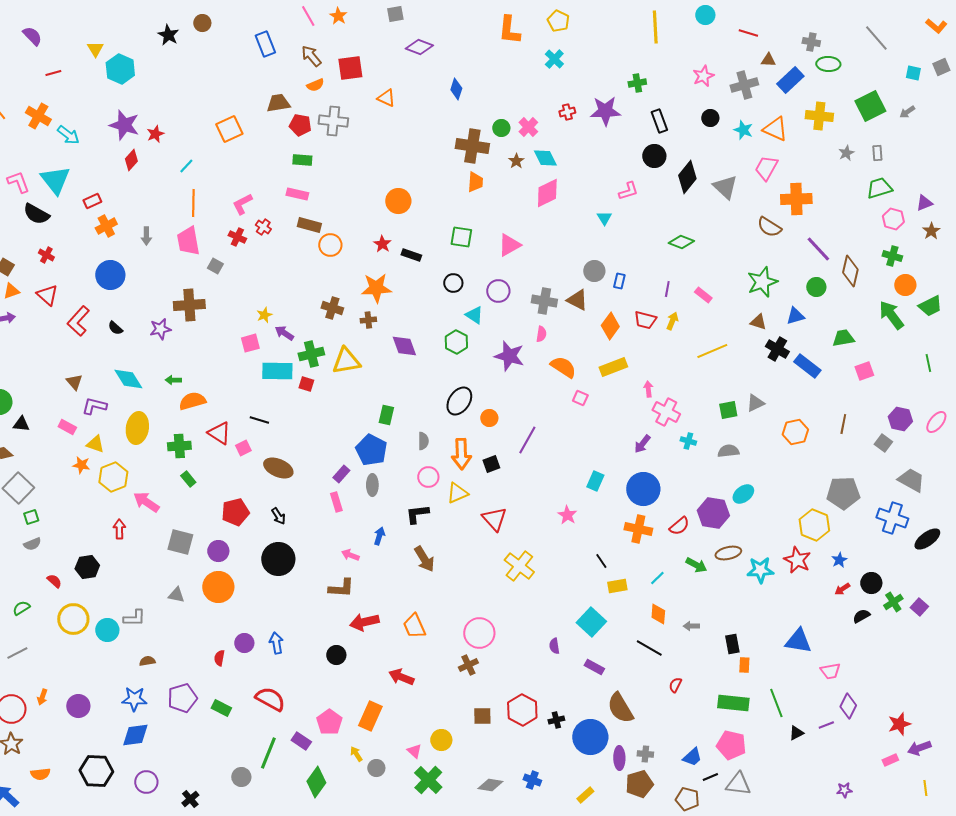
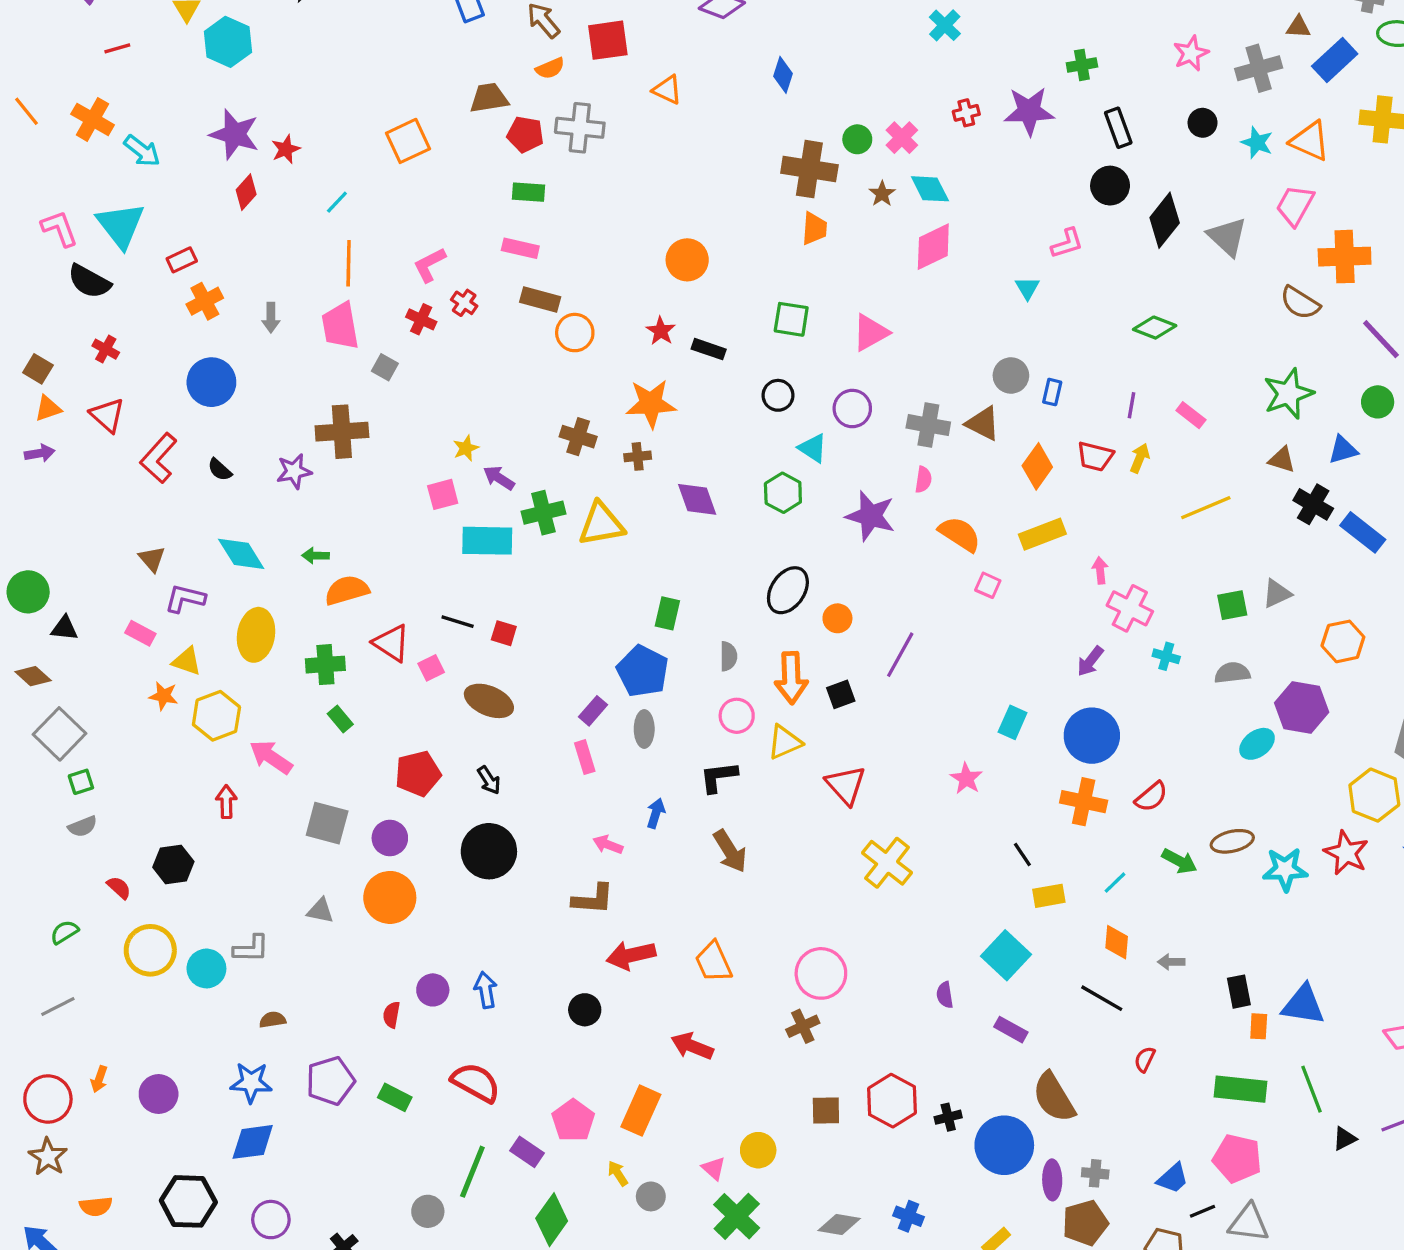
red square: (306, 384) -> (504, 633), moved
purple hexagon: (713, 513) -> (1302, 708), moved
blue triangle: (798, 641) -> (1303, 1005), moved

